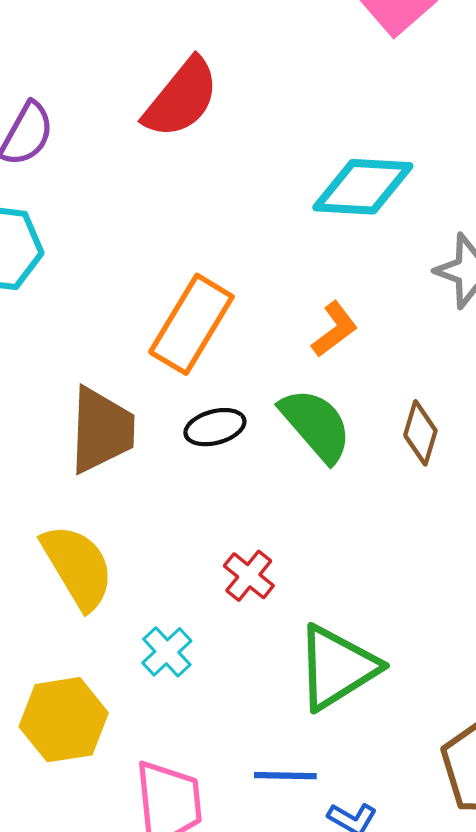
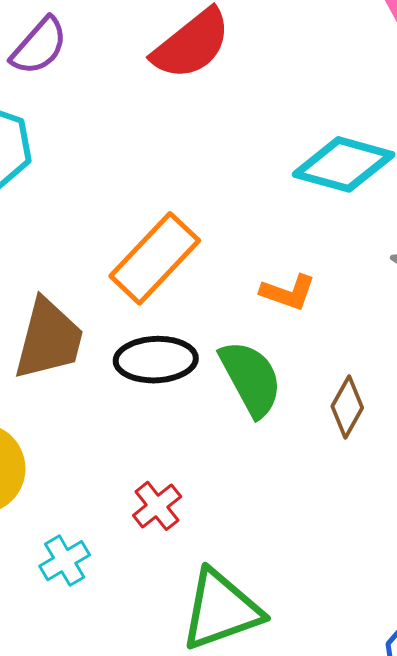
orange L-shape: (335, 329) -> (288, 292), turned 44
black ellipse: (215, 427) -> (156, 360), size x1.4

